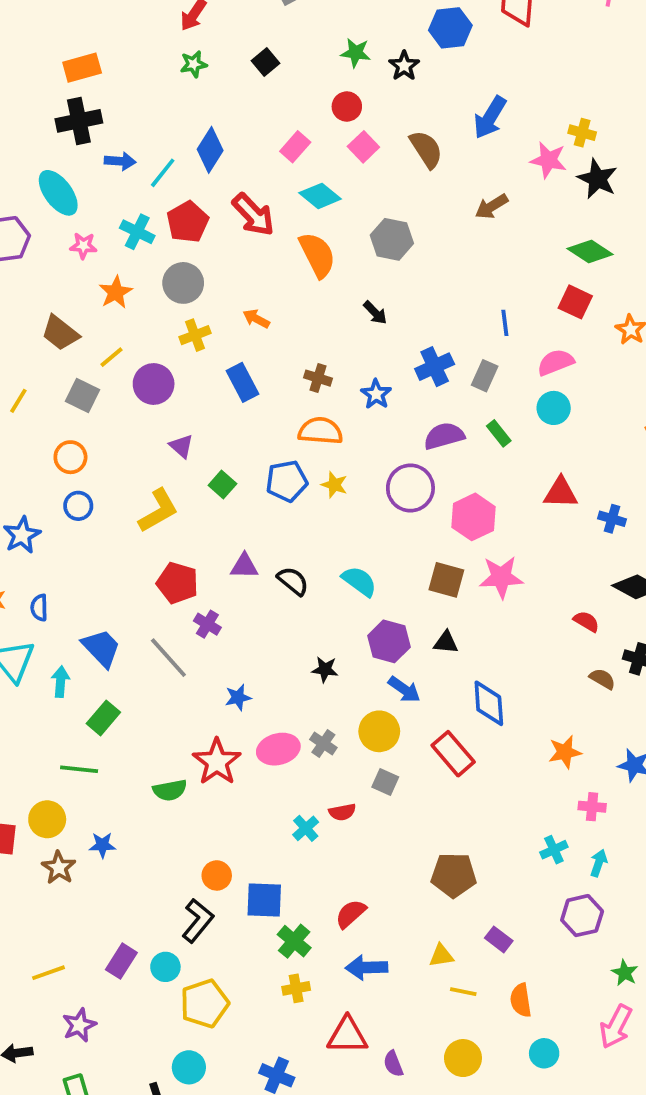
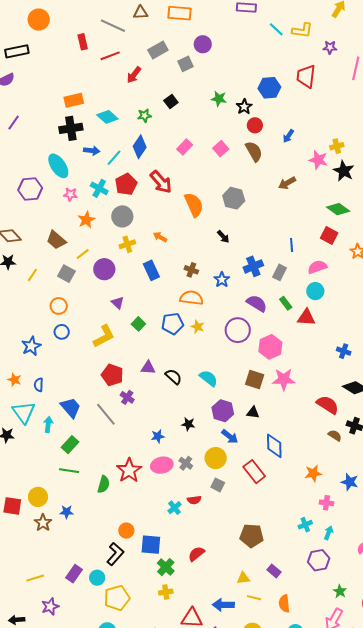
green star: (194, 64) -> (144, 116), moved
red circle: (347, 107) -> (255, 125), moved
blue arrow: (490, 117) -> (288, 136), size x0.6
yellow cross: (582, 133) -> (337, 146), turned -32
cyan diamond: (320, 196) -> (107, 117), moved
purple semicircle: (444, 436) -> (257, 303), turned 45
red triangle: (561, 493) -> (306, 317), moved
red semicircle: (586, 621) -> (328, 405), size x1.6
blue star: (238, 697) -> (158, 436), moved
green line: (79, 769) -> (69, 471), moved
green semicircle: (170, 790) -> (104, 484), turned -66
blue arrow: (366, 967) -> (223, 605), moved

